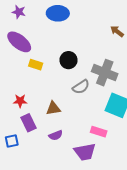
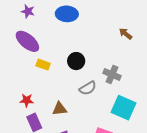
gray cross: (105, 73) -> (112, 75), size x0.7

